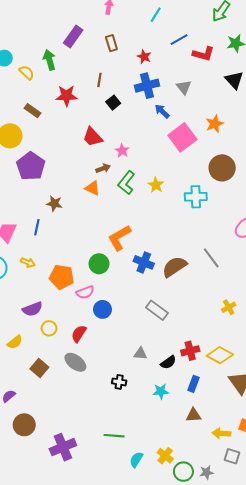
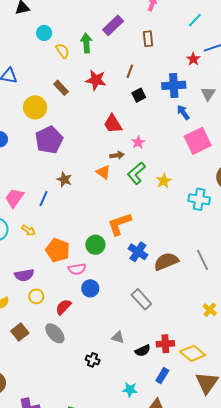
red star: (144, 57) -> (193, 59), moved
yellow cross: (229, 307) -> (210, 310), turned -32
cyan star: (161, 391) -> (130, 390), moved

